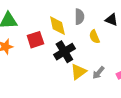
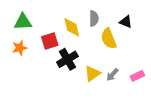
yellow semicircle: (94, 37) -> (109, 39), size x1.5
black cross: (64, 52) -> (67, 59), moved

